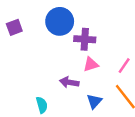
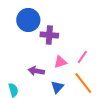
pink triangle: (91, 64) -> (60, 62), moved

